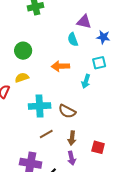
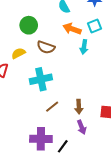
green circle: (23, 51) -> (29, 25), moved
orange arrow: (60, 66) -> (72, 29), moved, turned 30
brown semicircle: (67, 111) -> (46, 47), moved

